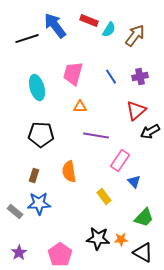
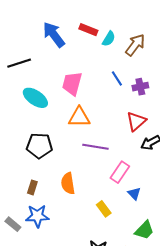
black line: (27, 39) -> (19, 63), moved
blue line: (111, 77) -> (117, 78), moved
cyan ellipse: (37, 88) -> (35, 98), turned -40
orange triangle: (80, 107) -> (79, 117), size x1.6

